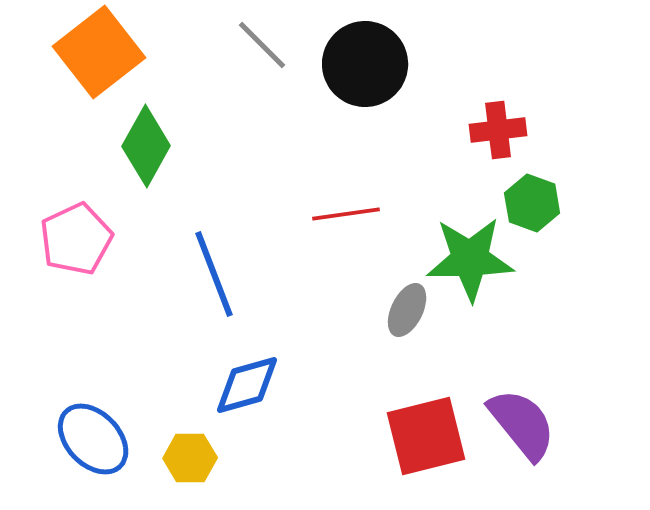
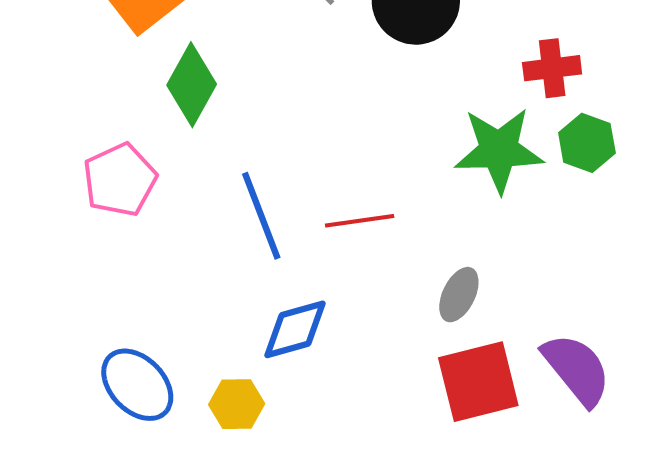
red line: (346, 214) -> (360, 221), moved
green star: (470, 259) -> (499, 150), moved
gray ellipse: (407, 310) -> (459, 295), moved

